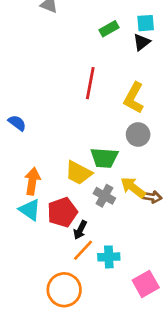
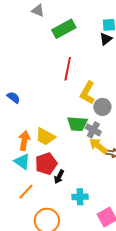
green rectangle: (109, 29) -> (64, 29), moved, size x1.6
yellow L-shape: (134, 98) -> (88, 93), moved
yellow trapezoid: (78, 173) -> (45, 137), moved
gray cross: (104, 196) -> (93, 130), moved
orange line: (83, 250) -> (26, 192), moved

